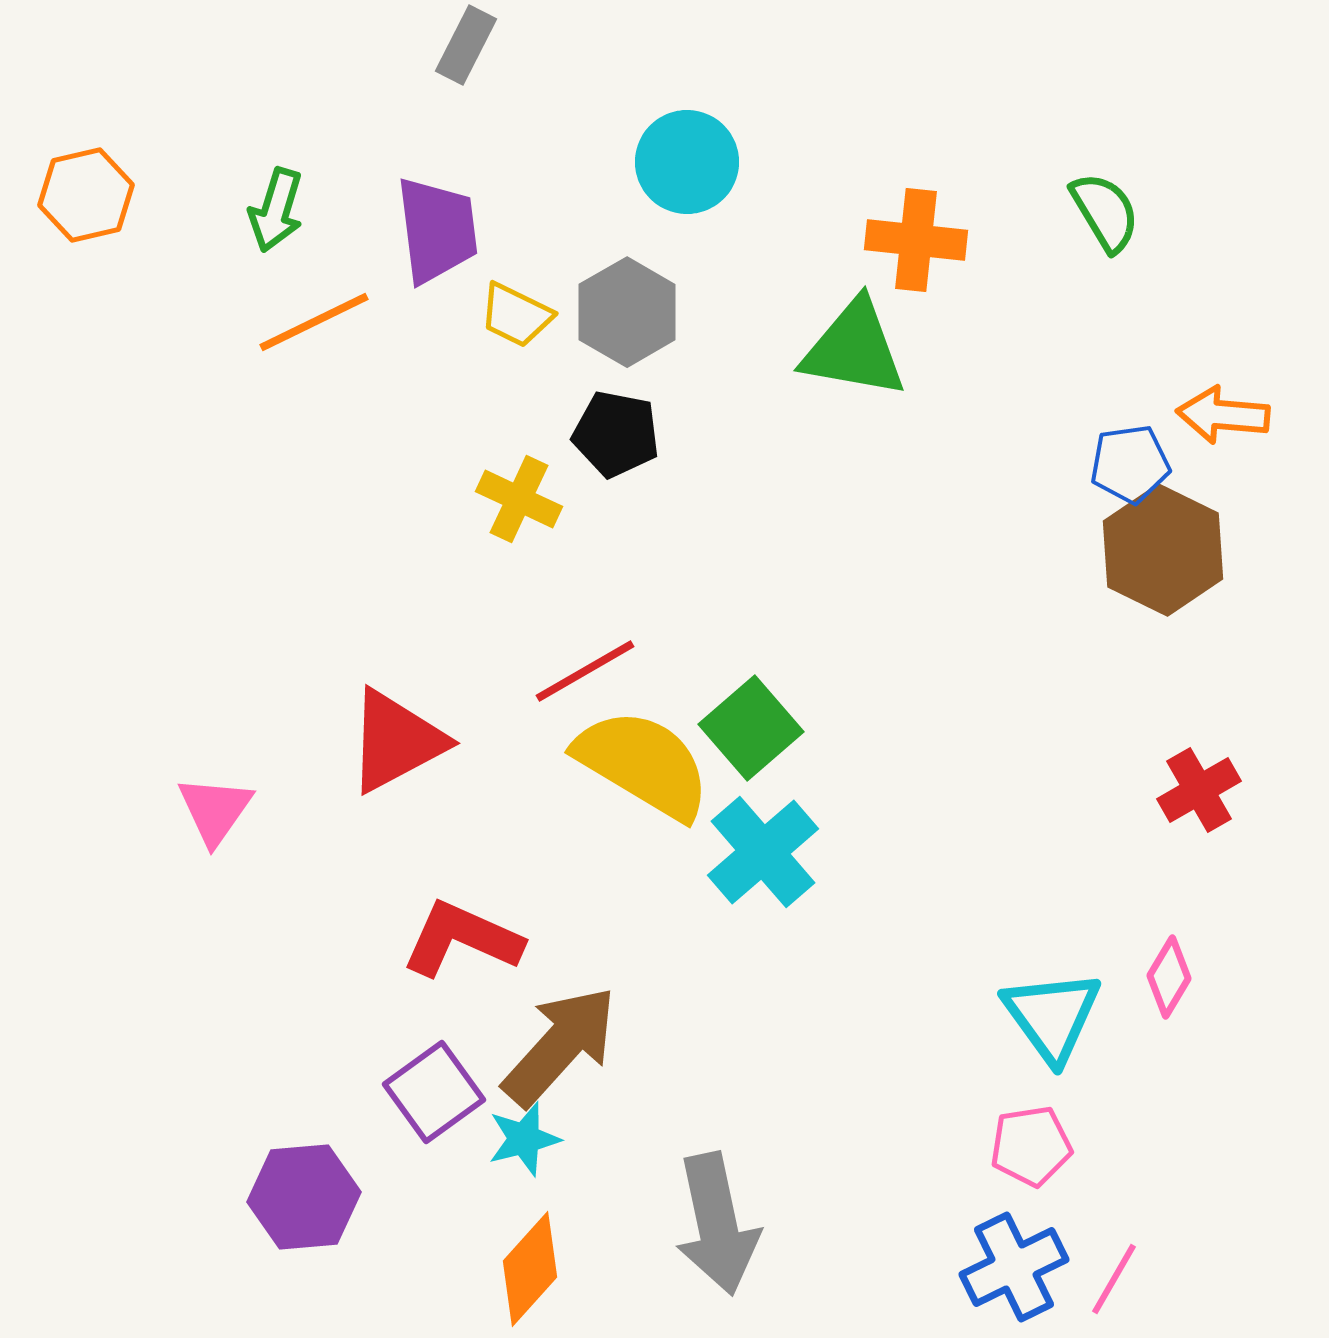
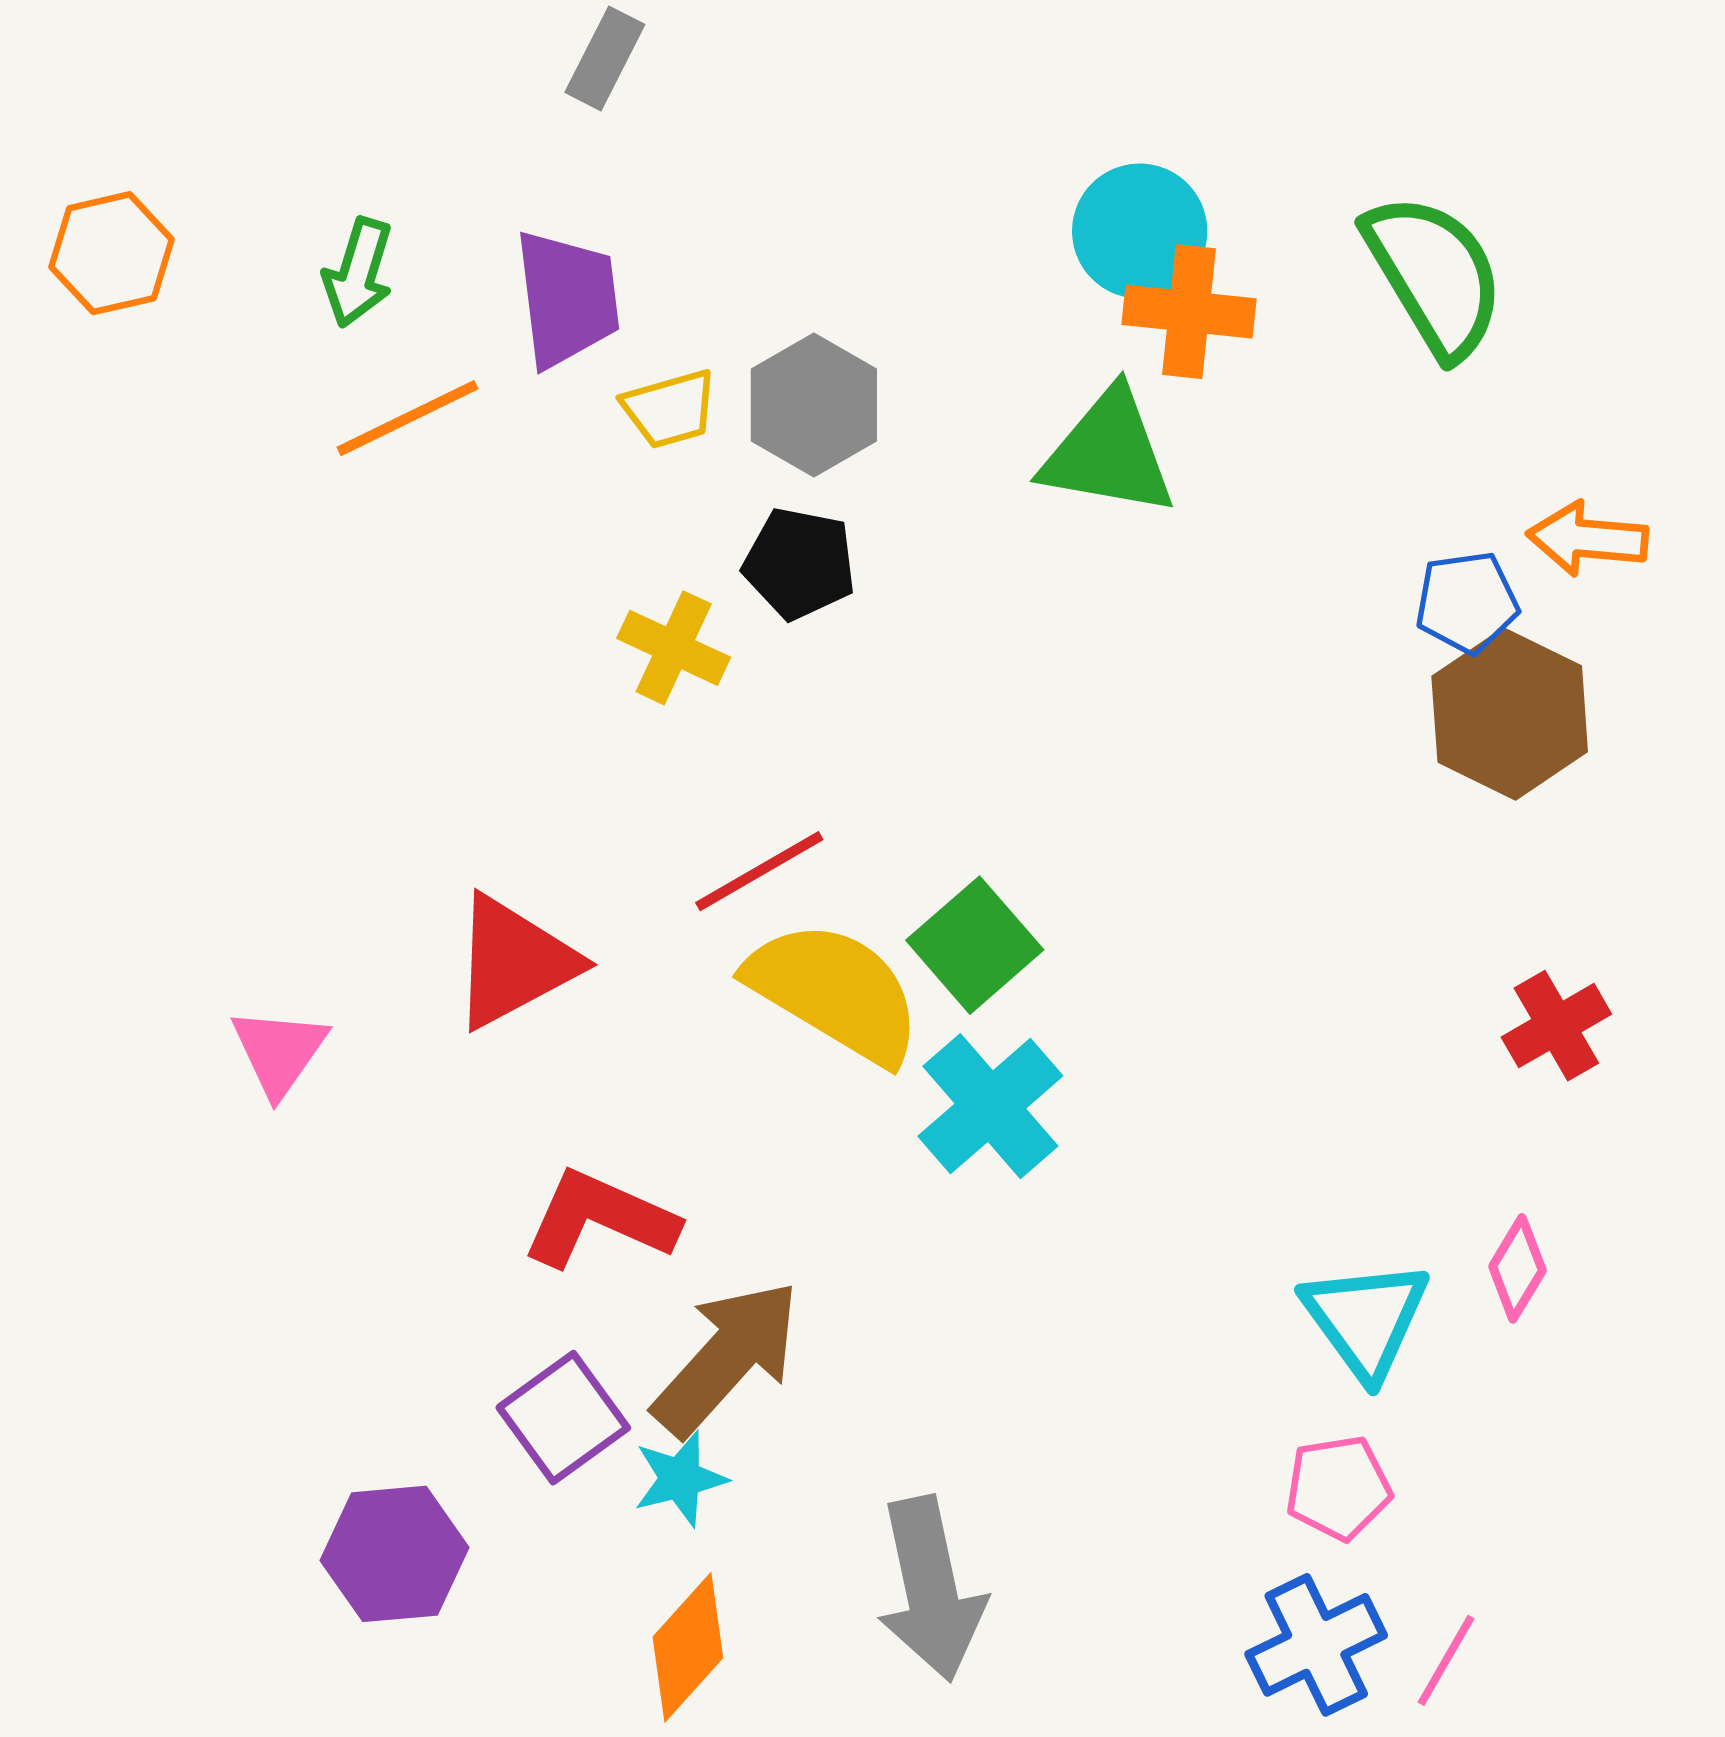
cyan circle: (687, 162) -> (1140, 231), moved
green semicircle: (1105, 212) -> (1434, 275), size x1.6
yellow trapezoid: (516, 315) -> (670, 409), turned -42

